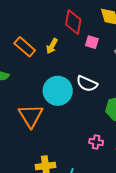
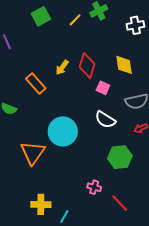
yellow arrow: (52, 46) -> (62, 67), moved
white semicircle: (87, 84) -> (105, 120), moved

